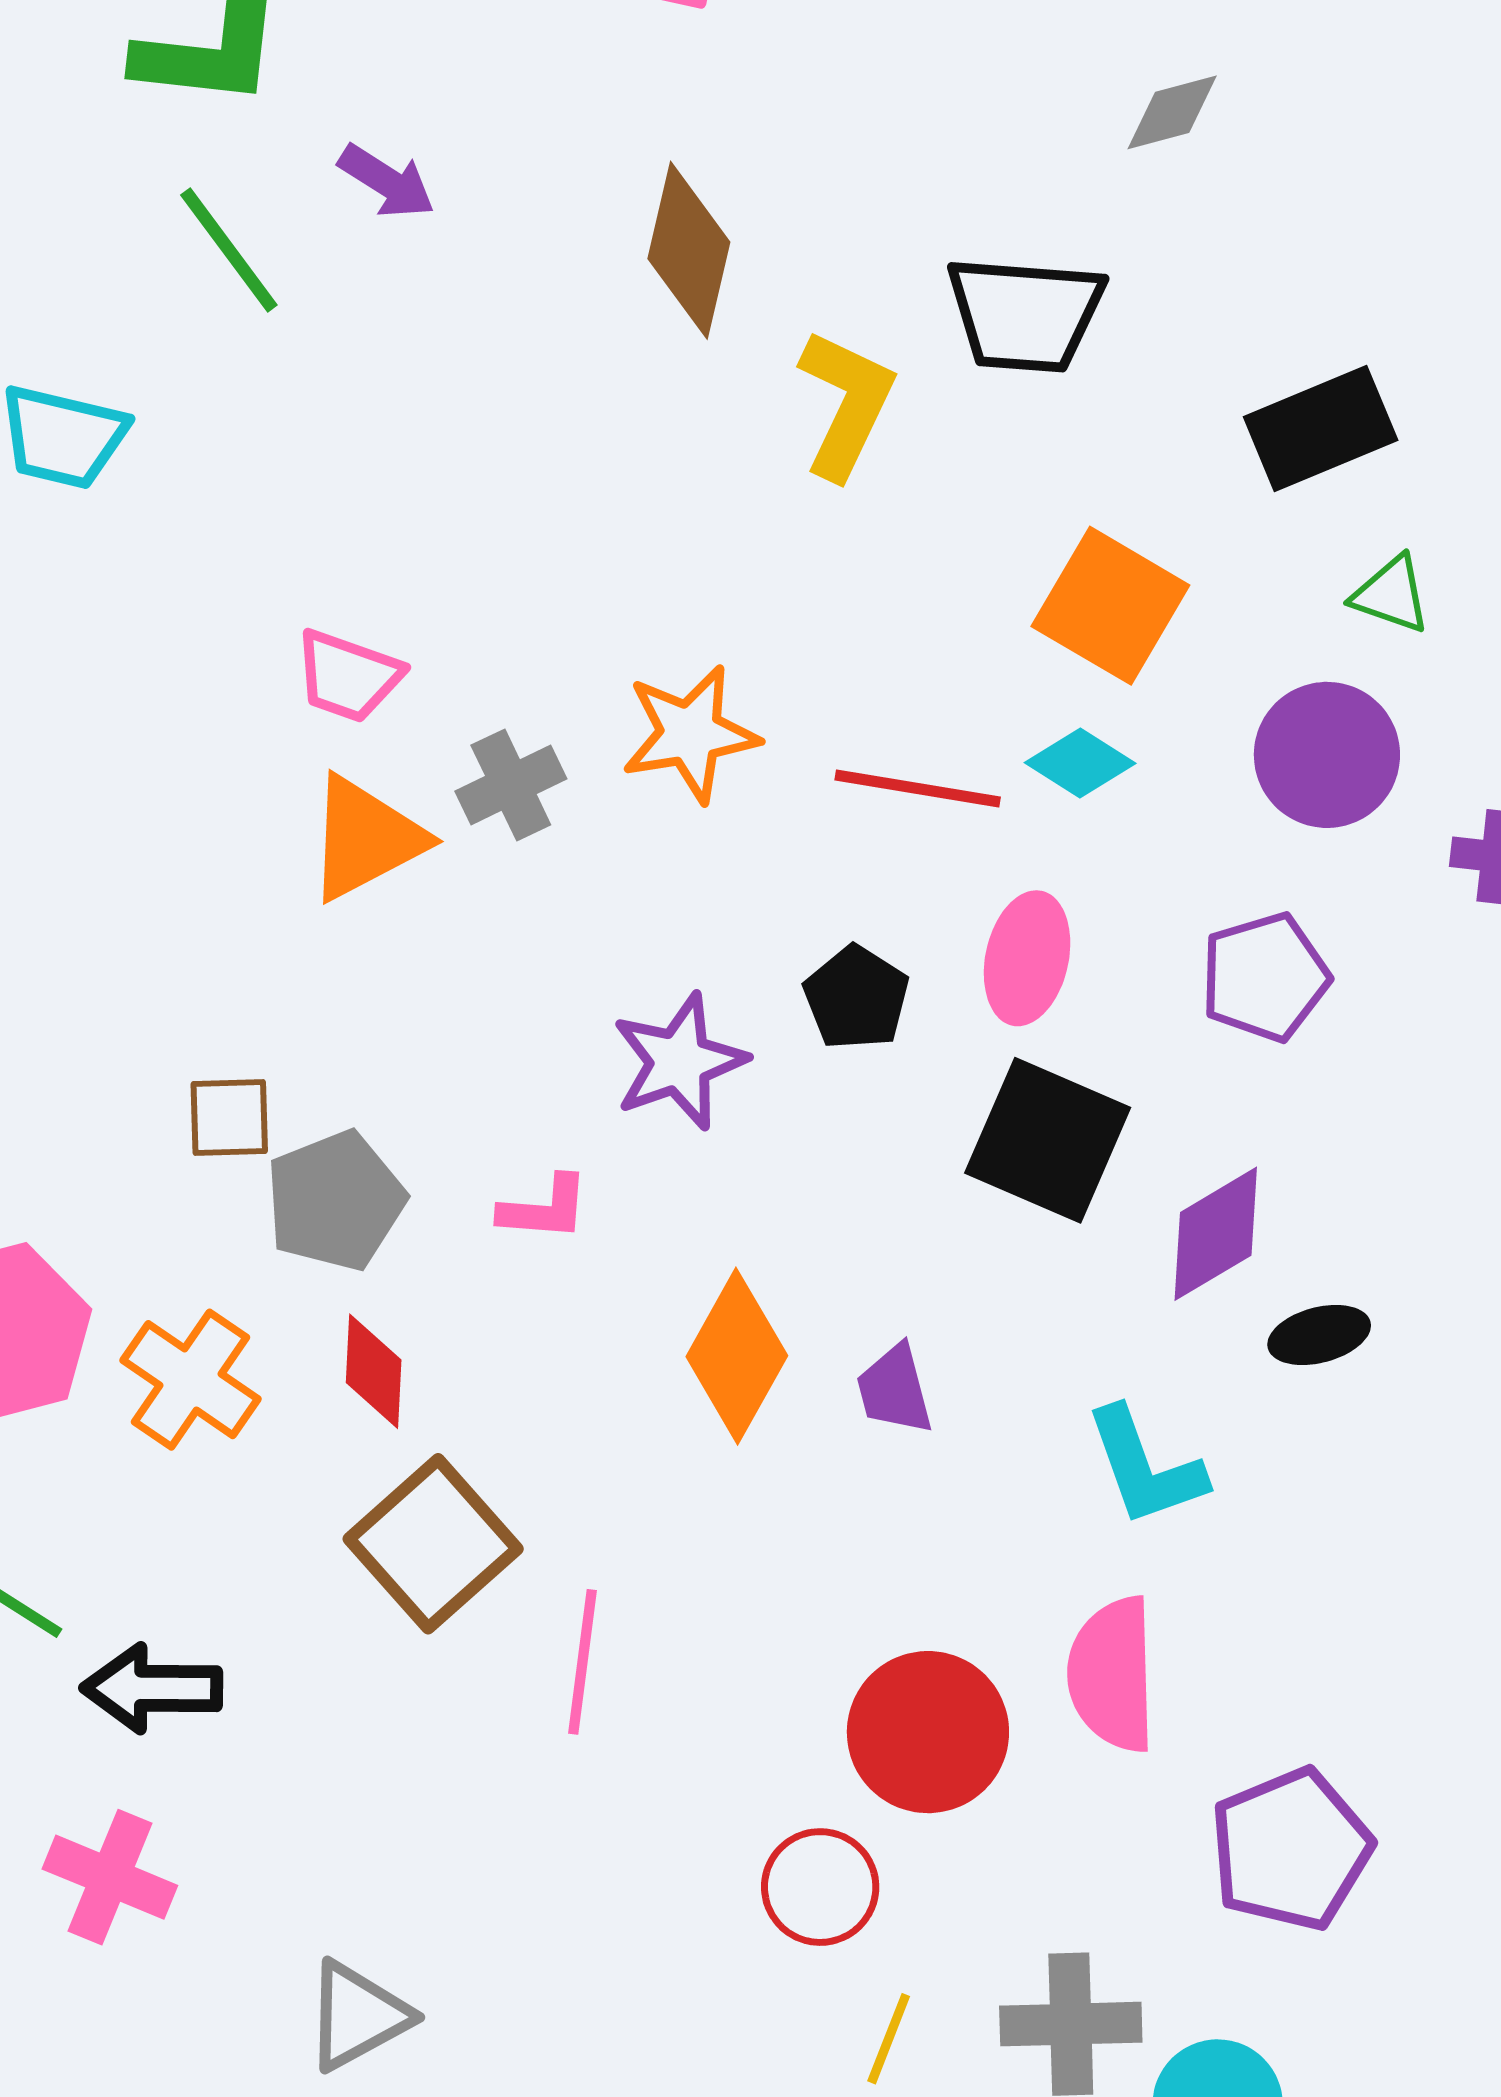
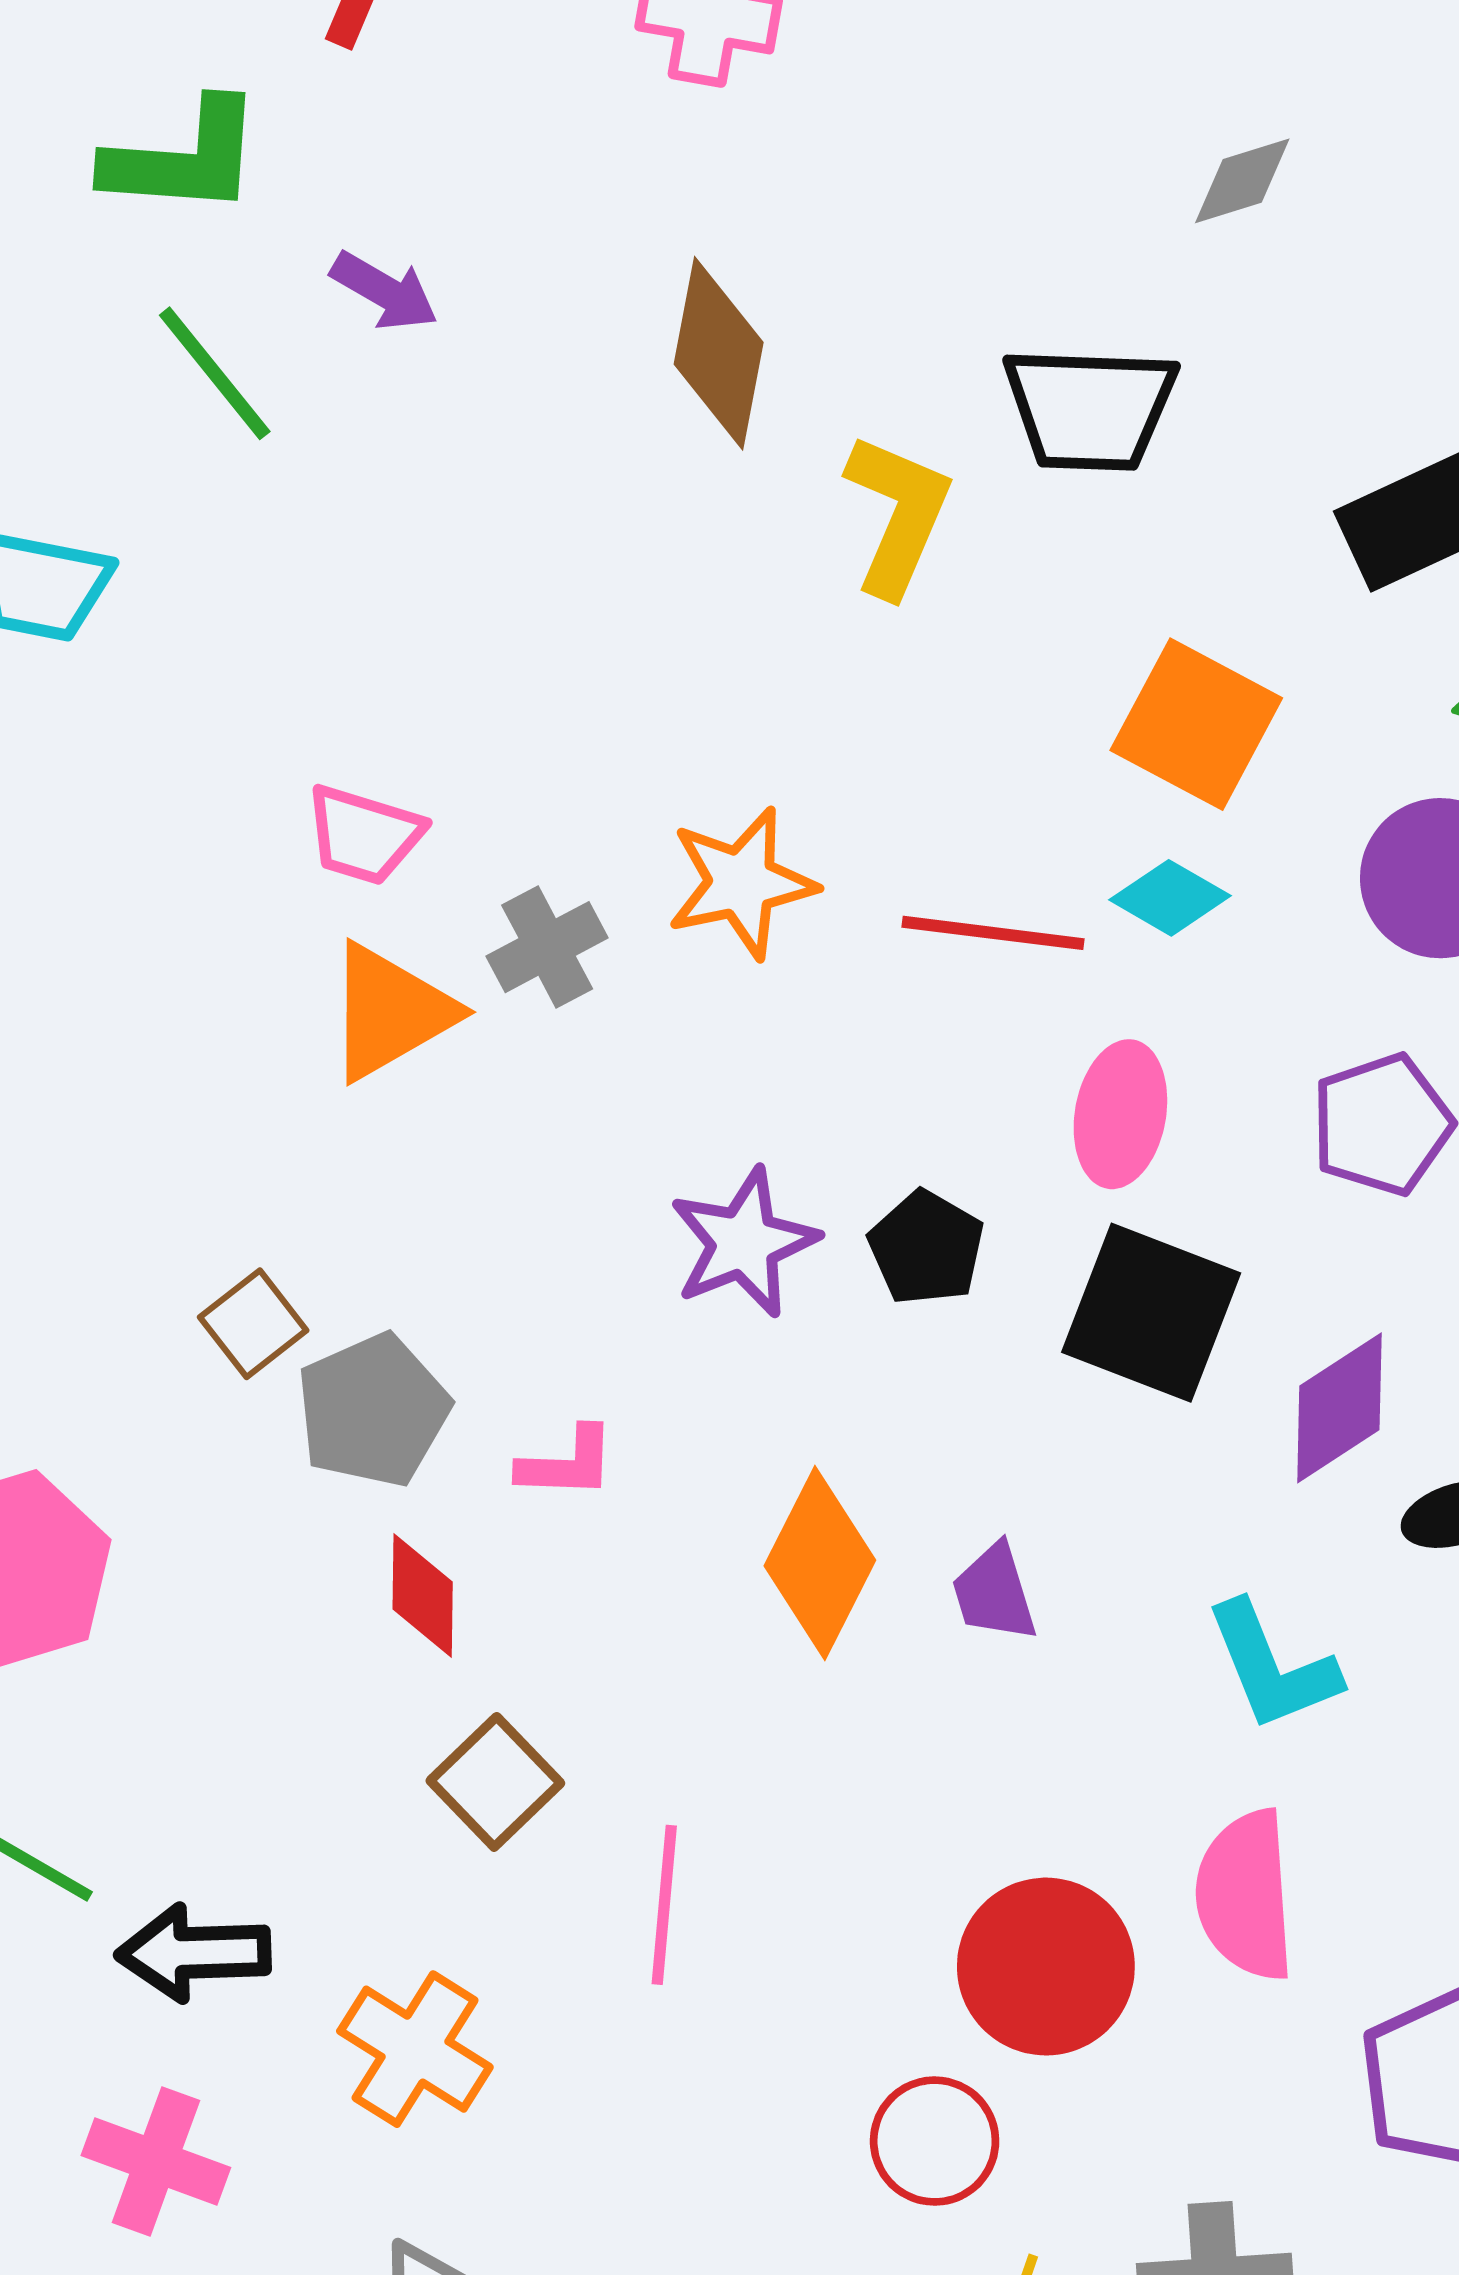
black pentagon: (856, 998) -> (926, 1248), moved
brown square: (229, 1117) -> (253, 1324), turned -34
pink L-shape: (544, 1208) -> (567, 1463), moved
orange cross: (191, 1380) -> (415, 2049), moved
brown square: (433, 1544) -> (495, 1782), size x0.7

